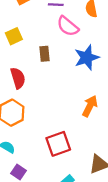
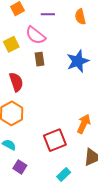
pink semicircle: (68, 26) -> (36, 35), moved
orange arrow: (90, 106) -> (84, 124), moved

